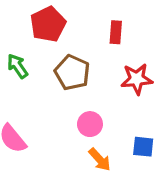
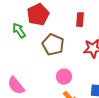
green arrow: (17, 66) -> (19, 31), moved

